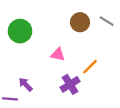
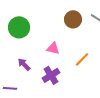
purple arrow: (26, 84) -> (24, 64), moved
purple cross: (70, 84) -> (51, 75), moved

